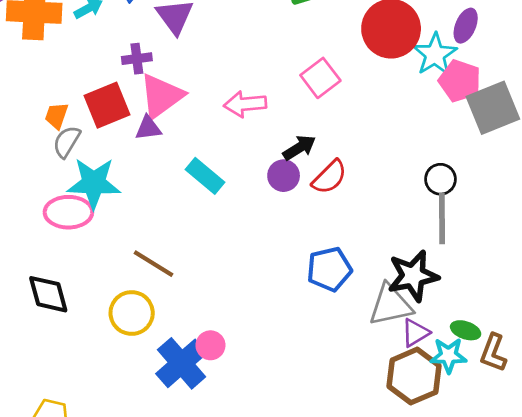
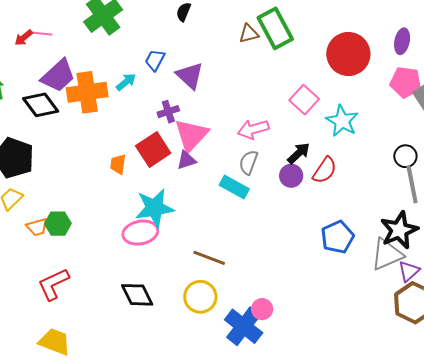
cyan star: (435, 54) -> (342, 121), moved
gray semicircle: (67, 142) -> (248, 162), moved

